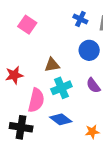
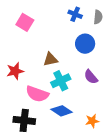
pink semicircle: (36, 100) -> (37, 94), turned 100

